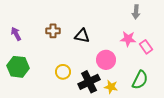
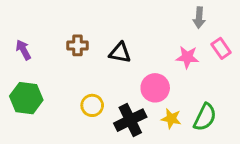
pink rectangle: (146, 47) -> (221, 48), moved
yellow star: (111, 87) -> (171, 119), moved

